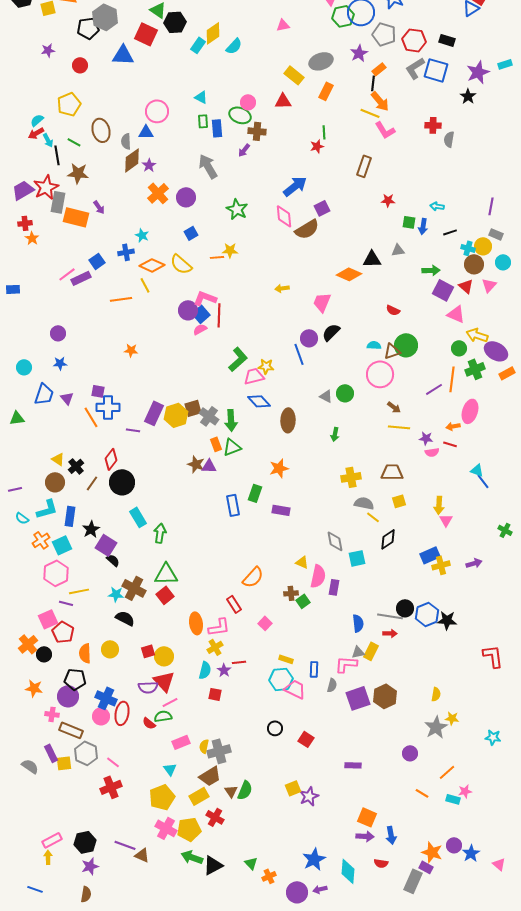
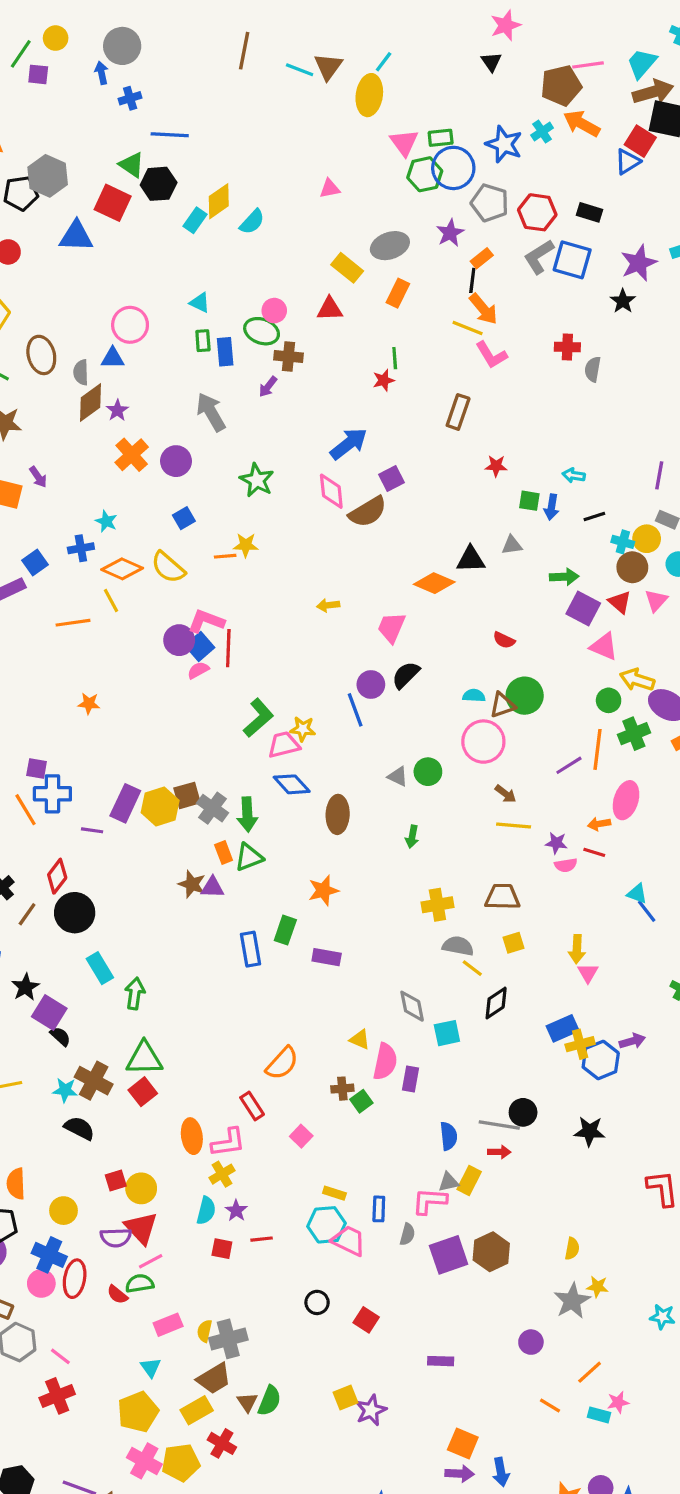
blue hexagon: (427, 614) -> (601, 1060), moved
yellow circle: (110, 649) -> (64, 1211), moved
red line: (239, 662) -> (262, 1239), moved

